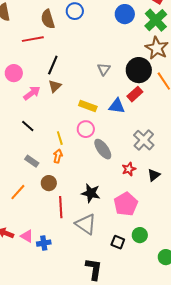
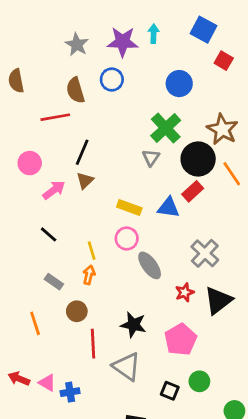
green cross: (156, 20) -> (166, 128), moved
black triangle: (154, 175) -> (218, 300), size x1.6
orange line: (18, 192) -> (35, 323), turned -60

